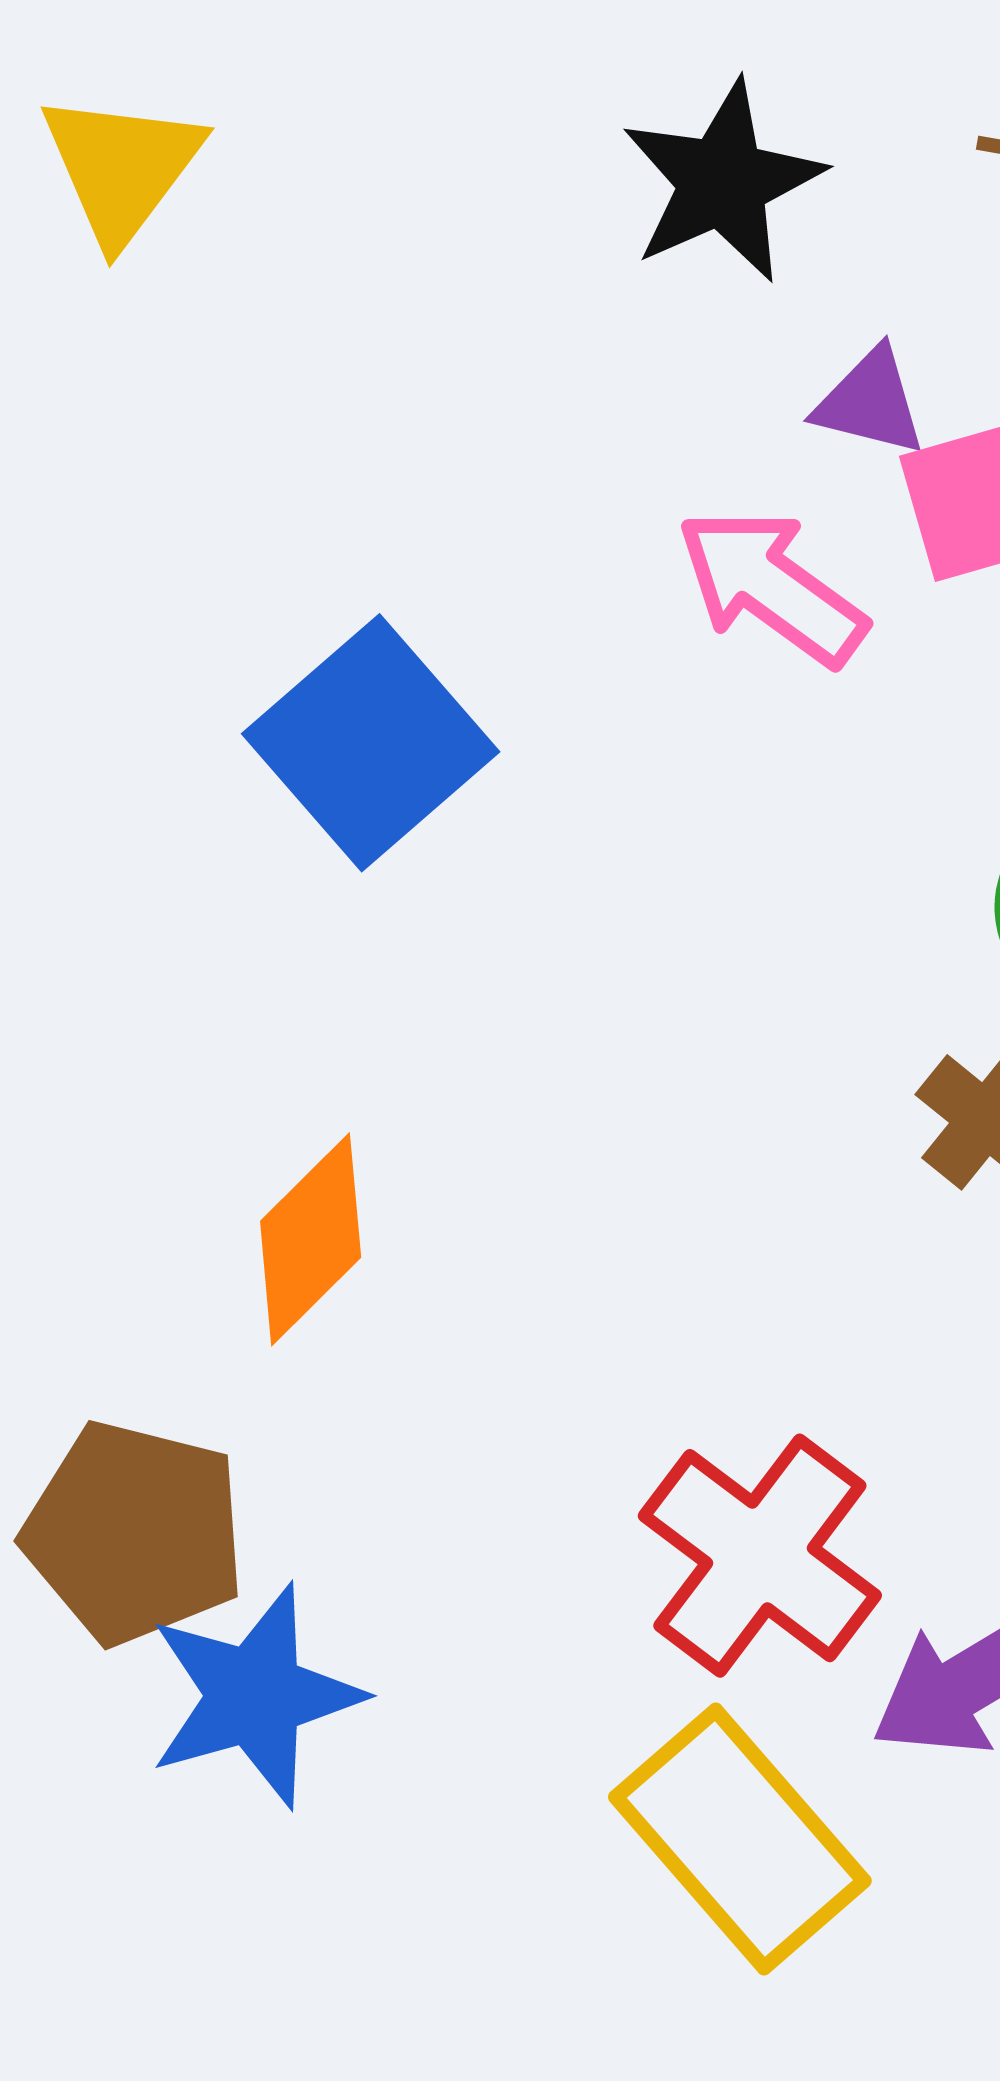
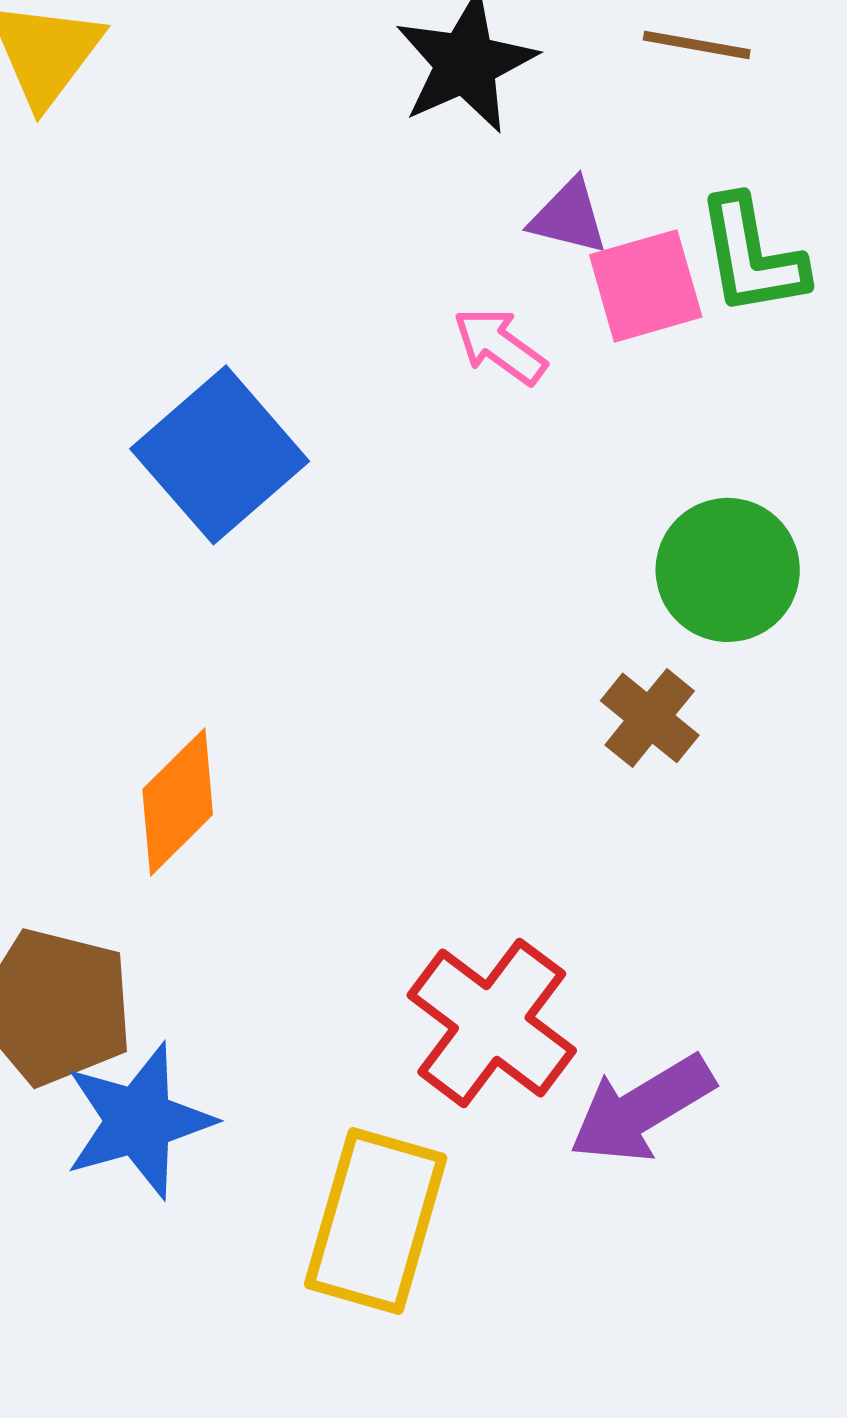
pink arrow: (771, 587) -> (500, 346), size x0.7
yellow rectangle: (740, 1839) -> (376, 1221), moved, turned 57

